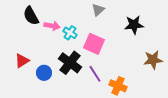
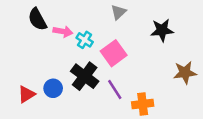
pink square: (94, 44) -> (114, 53), turned 30
red triangle: (22, 61) -> (27, 94), moved
orange cross: (118, 86) -> (143, 104), turned -30

